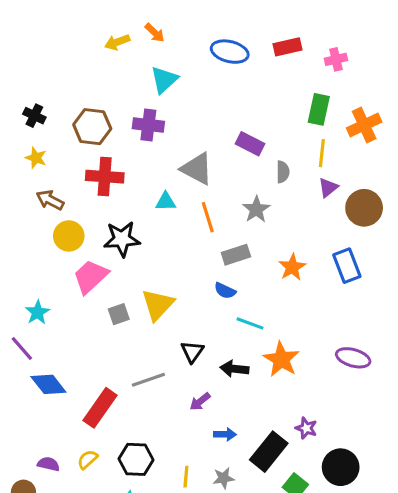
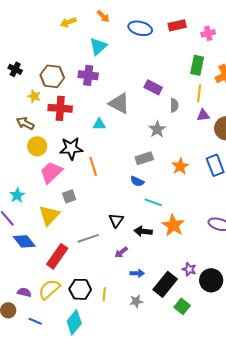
orange arrow: (155, 33) -> (103, 16), moved
yellow star: (36, 158) -> (34, 96), moved
purple triangle: (328, 188) -> (203, 115), turned 32
orange line: (208, 217) -> (93, 166), moved
yellow triangle: (158, 305) -> (49, 215), moved
yellow semicircle: (88, 459) -> (49, 289), size x1.6
black circle: (341, 467) -> (211, 280), moved
yellow line: (186, 477) -> (104, 294), moved

